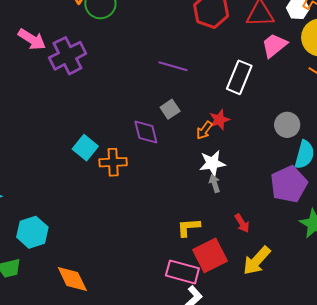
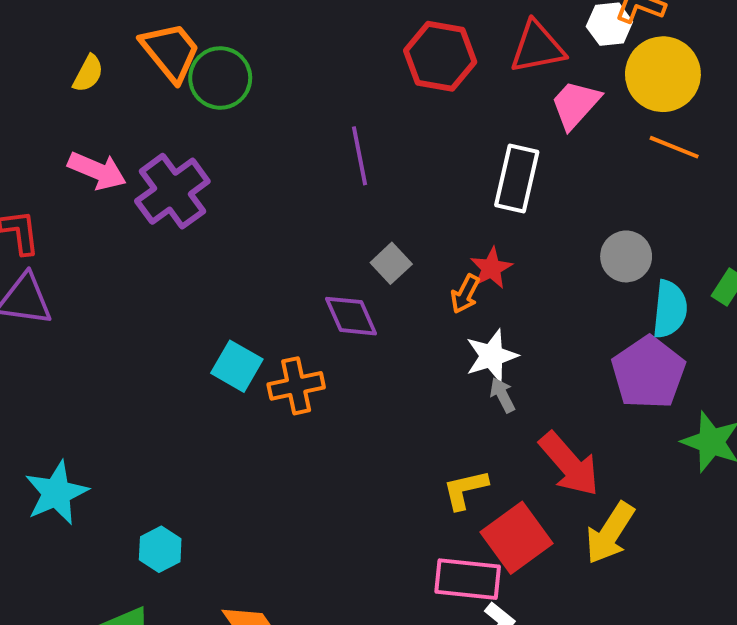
purple line: (173, 66) -> (359, 156), moved, turned 72
red arrow: (242, 223) -> (569, 464), size x1.8
cyan hexagon: (32, 232) -> (160, 549), size x0.7

